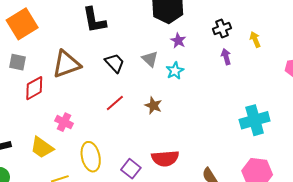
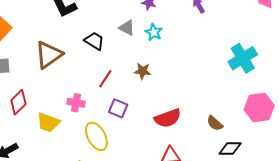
red diamond: (34, 88) -> (18, 102), moved
pink cross: (64, 122) -> (76, 103), moved
yellow trapezoid: (42, 148) -> (48, 122), moved
purple square: (131, 169) -> (118, 108), moved

